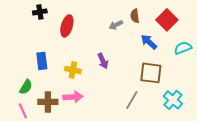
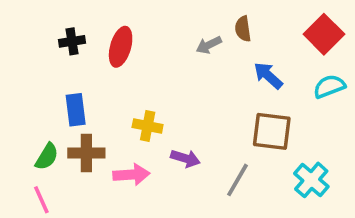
black cross: (40, 12) -> (72, 41), moved
red square: (167, 20) -> (324, 34), moved
purple arrow: (103, 61) -> (185, 158), moved, turned -49
yellow cross: (73, 70) -> (148, 126), moved
brown cross: (48, 102) -> (86, 153), moved

